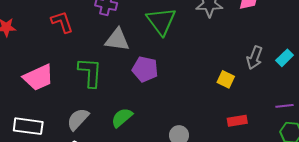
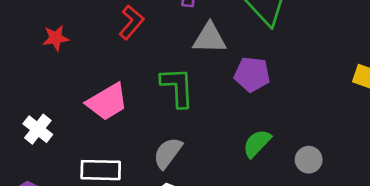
red L-shape: (62, 22) -> (131, 22), turned 65
green semicircle: (122, 118) -> (257, 143), moved

